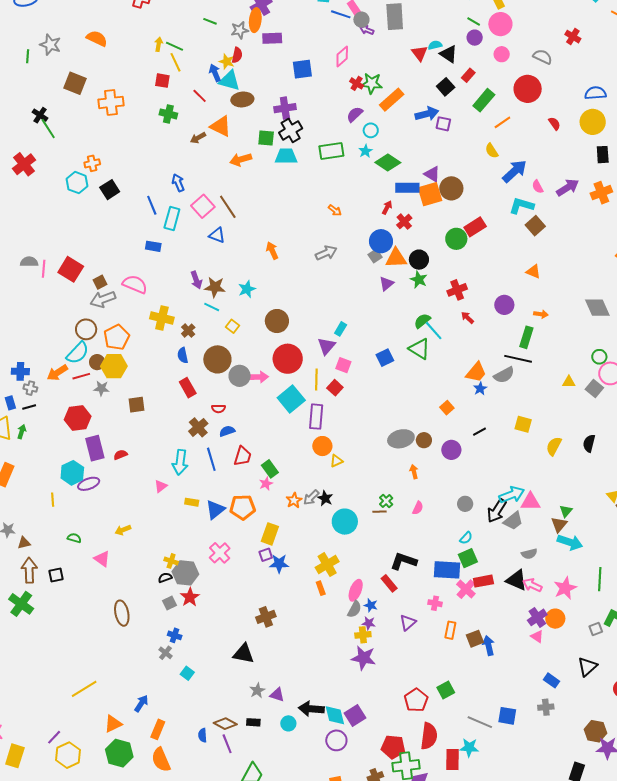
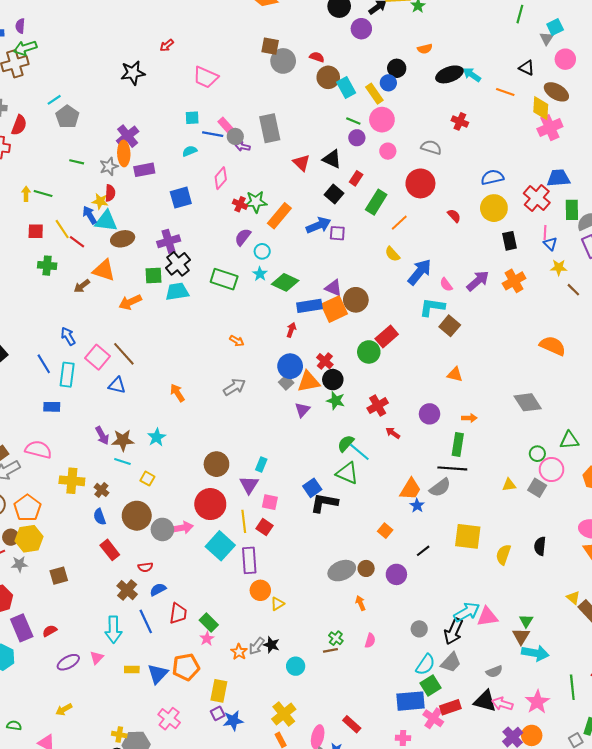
cyan semicircle: (435, 45) -> (190, 151), moved
yellow line: (176, 62) -> (62, 229), moved
green rectangle: (331, 151) -> (224, 279), turned 35
red cross: (404, 222) -> (325, 361), moved
brown circle: (277, 321) -> (216, 464), moved
yellow square: (523, 424) -> (468, 536), size x1.5
purple ellipse: (89, 484) -> (68, 662), moved
gray trapezoid: (513, 521) -> (451, 662), moved
cyan circle: (345, 522) -> (296, 666), size x0.7
cyan semicircle: (466, 538) -> (425, 665), size x1.5
black L-shape: (403, 561) -> (324, 503), moved

